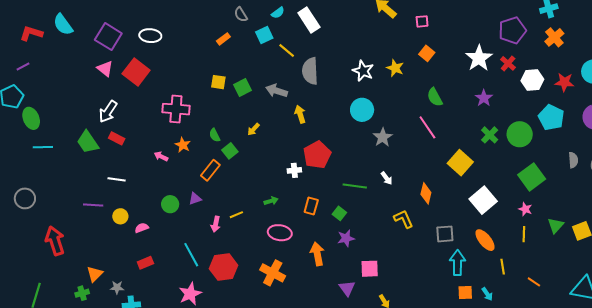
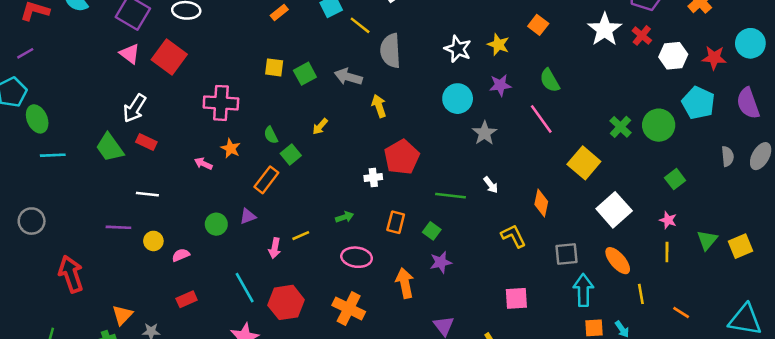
purple star: (484, 98) -> (500, 85), moved, turned 30
green square: (532, 177) -> (675, 179), size x0.6
pink square: (370, 269) -> (516, 298), moved

